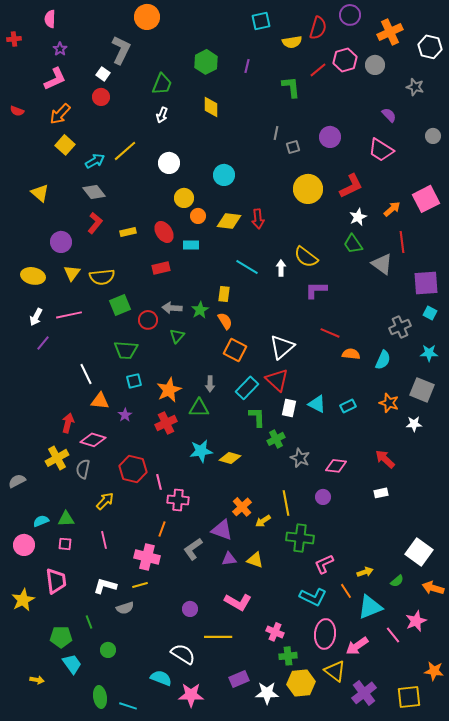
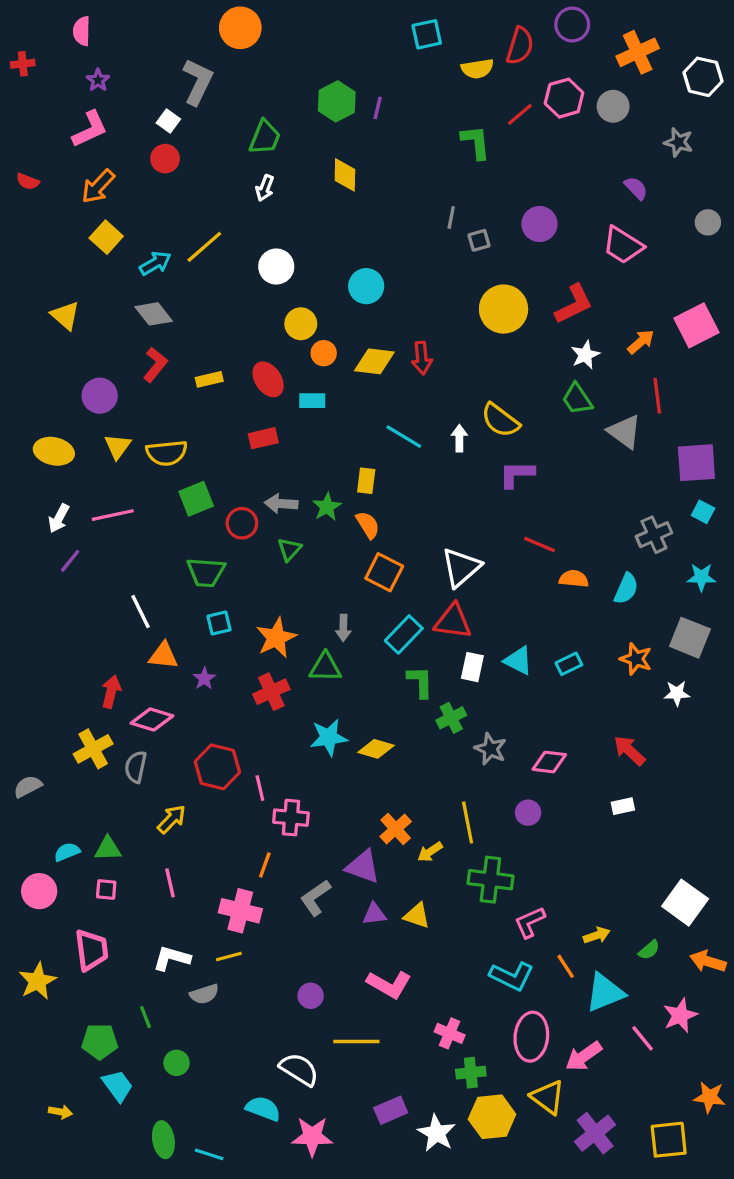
purple line: (247, 66) -> (378, 108), moved
red triangle: (277, 380) -> (453, 621), turned -35
white star: (267, 693) -> (436, 1133), turned 30

